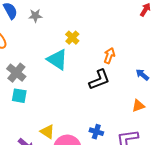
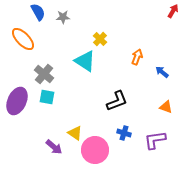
blue arrow: (142, 75) -> (162, 72), moved
black L-shape: (99, 80) -> (117, 101), moved
orange triangle: (138, 106) -> (166, 107), turned 40

